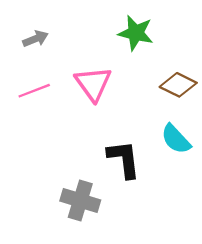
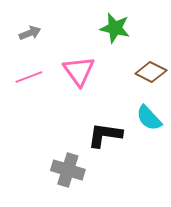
black L-shape: (124, 159) -> (105, 135), turned -75

